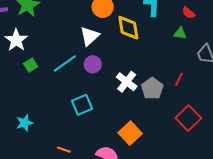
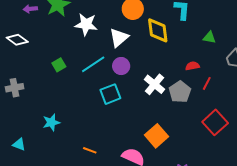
red semicircle: (188, 13) -> (192, 66), moved, turned 128
white star: (16, 40) -> (86, 24), moved, turned -30
cyan square: (82, 105) -> (110, 94), moved

